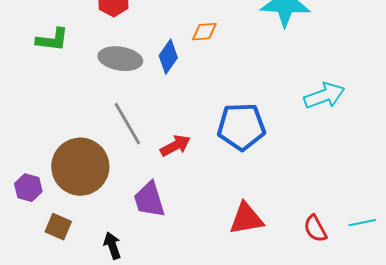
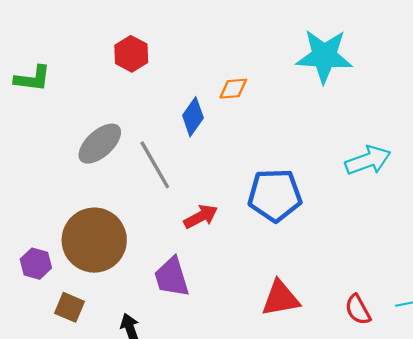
green L-shape: (52, 40) -> (33, 79), moved
gray ellipse: (120, 59) -> (100, 144), moved, turned -51
gray line: (127, 124) -> (155, 165), moved

